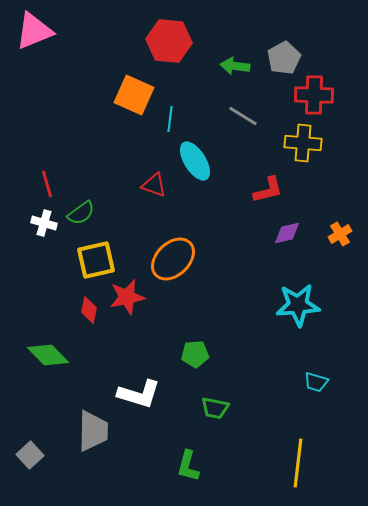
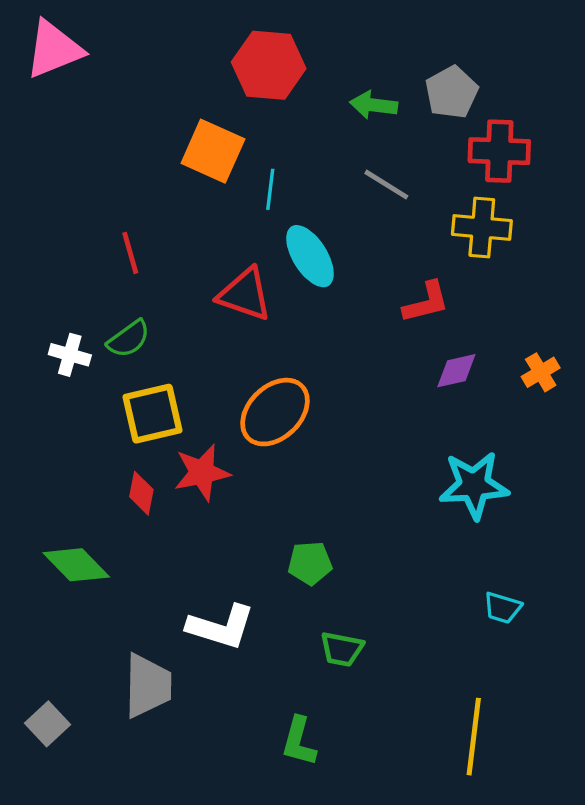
red line: (47, 184) -> (130, 253), moved
red triangle: (154, 185) -> (245, 294), size x1.4

